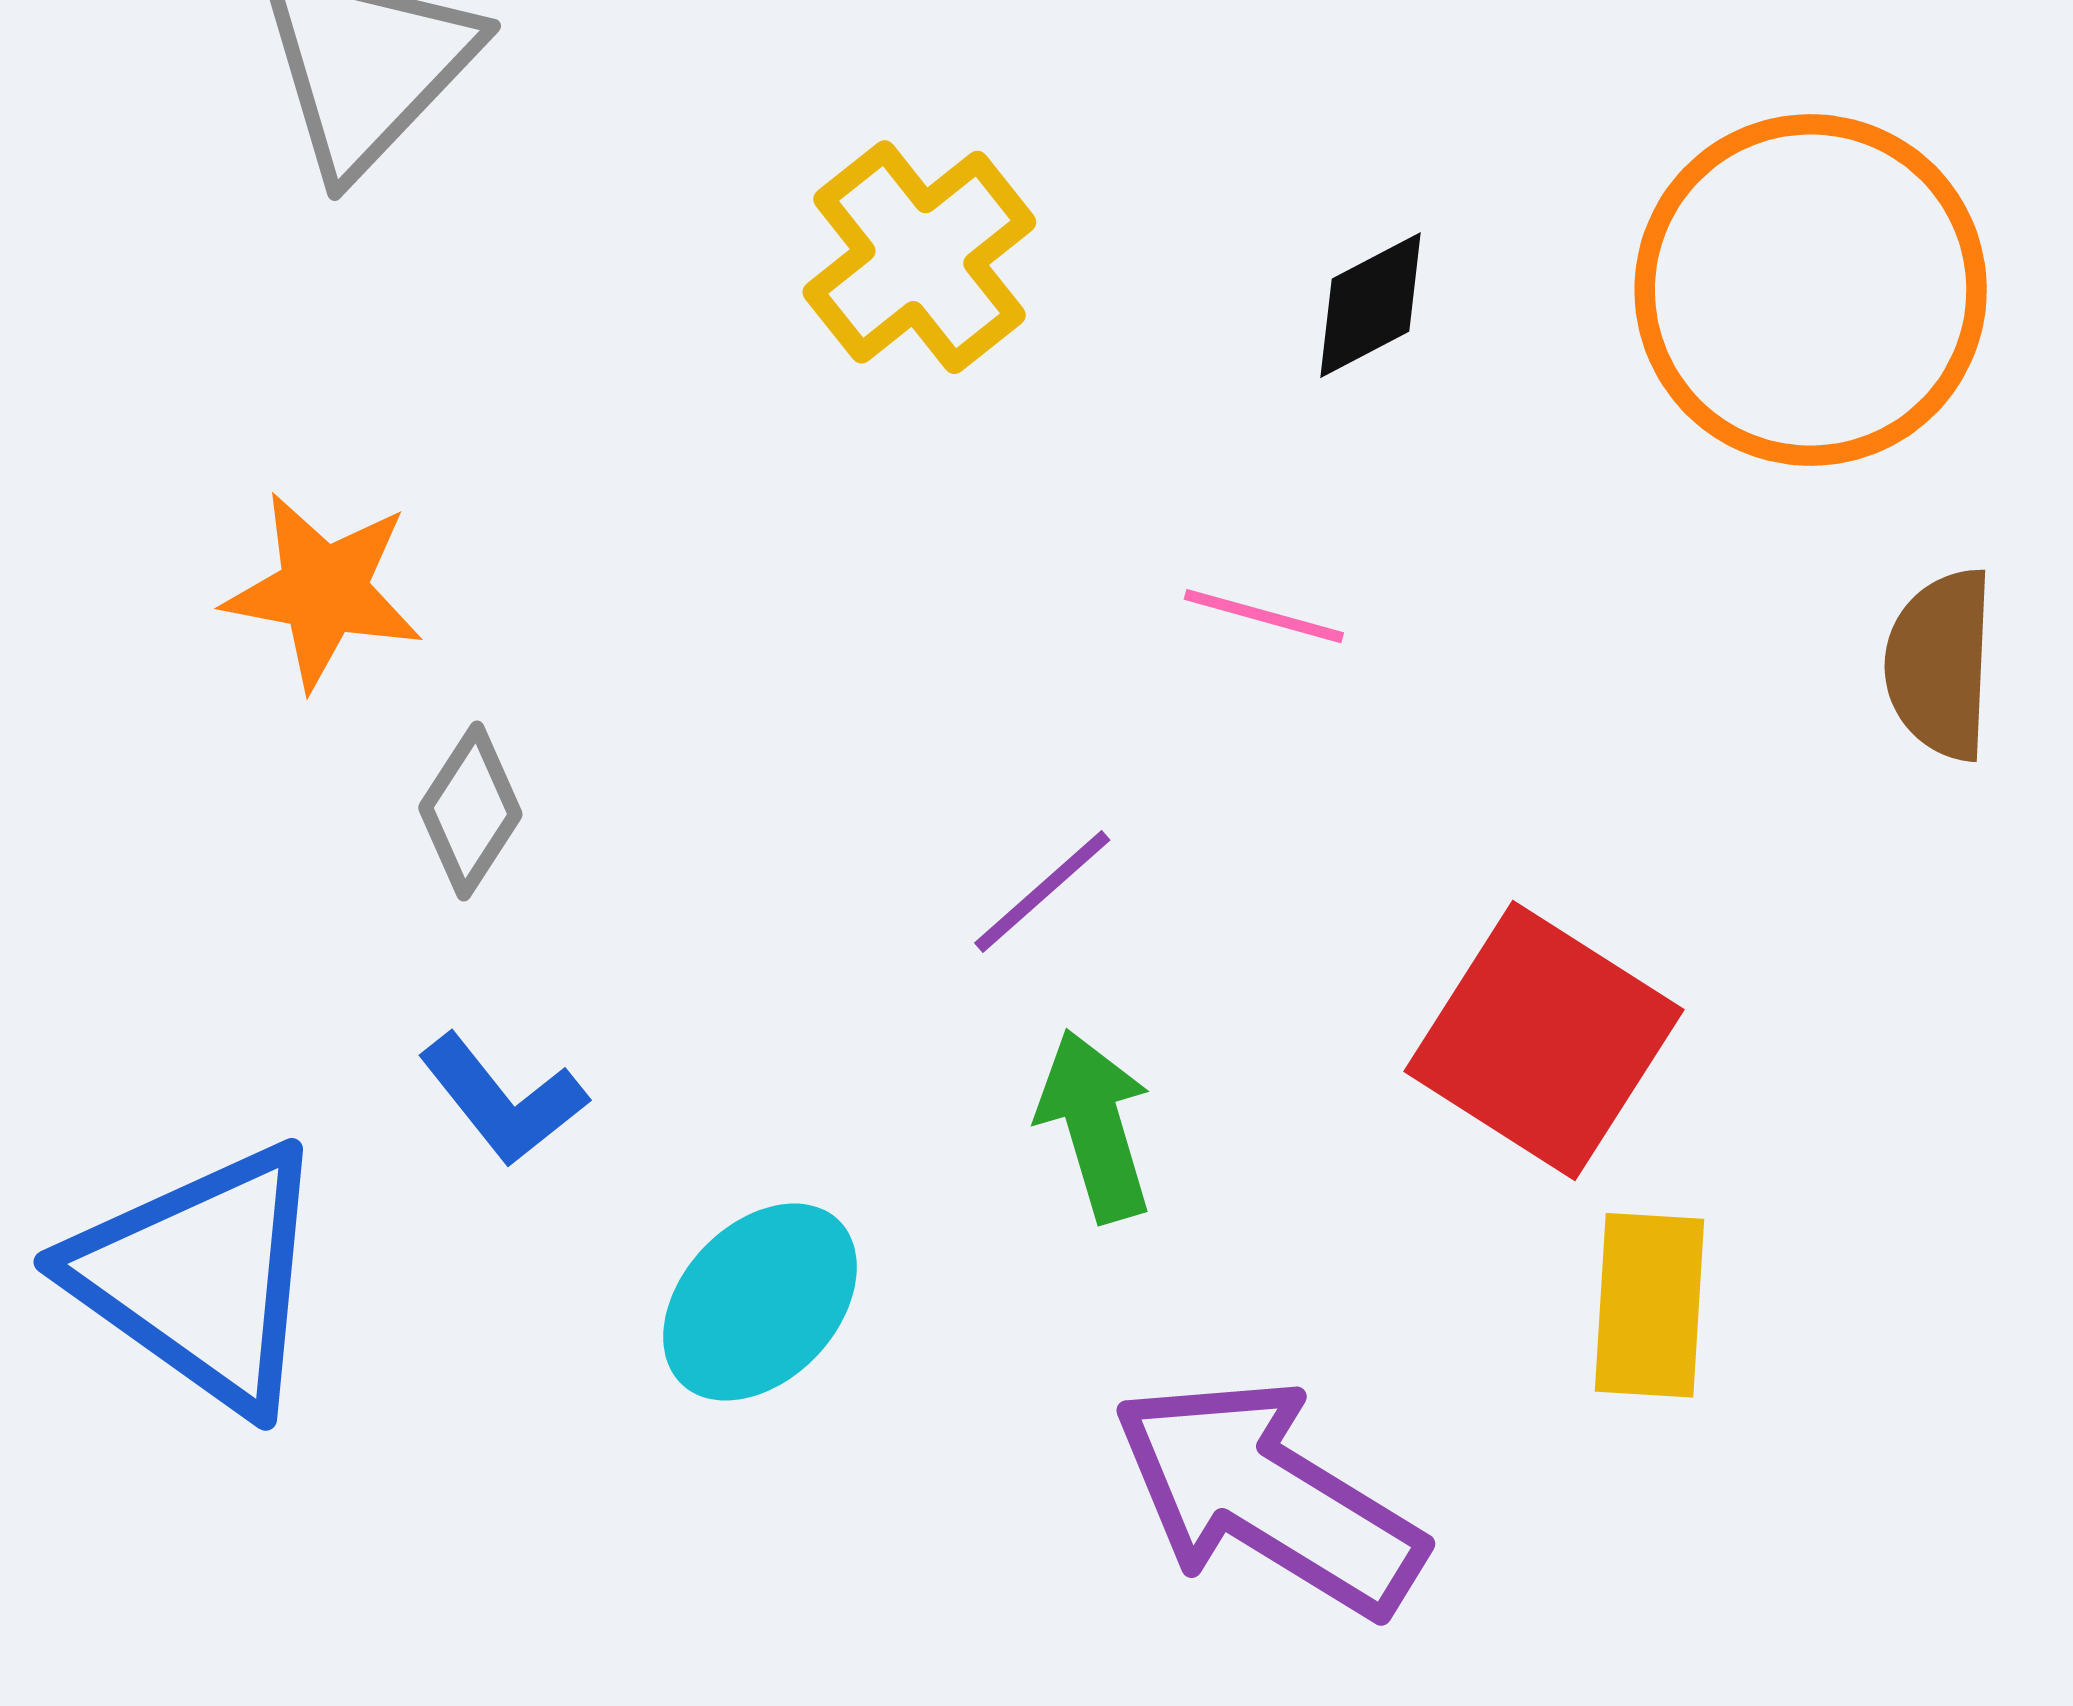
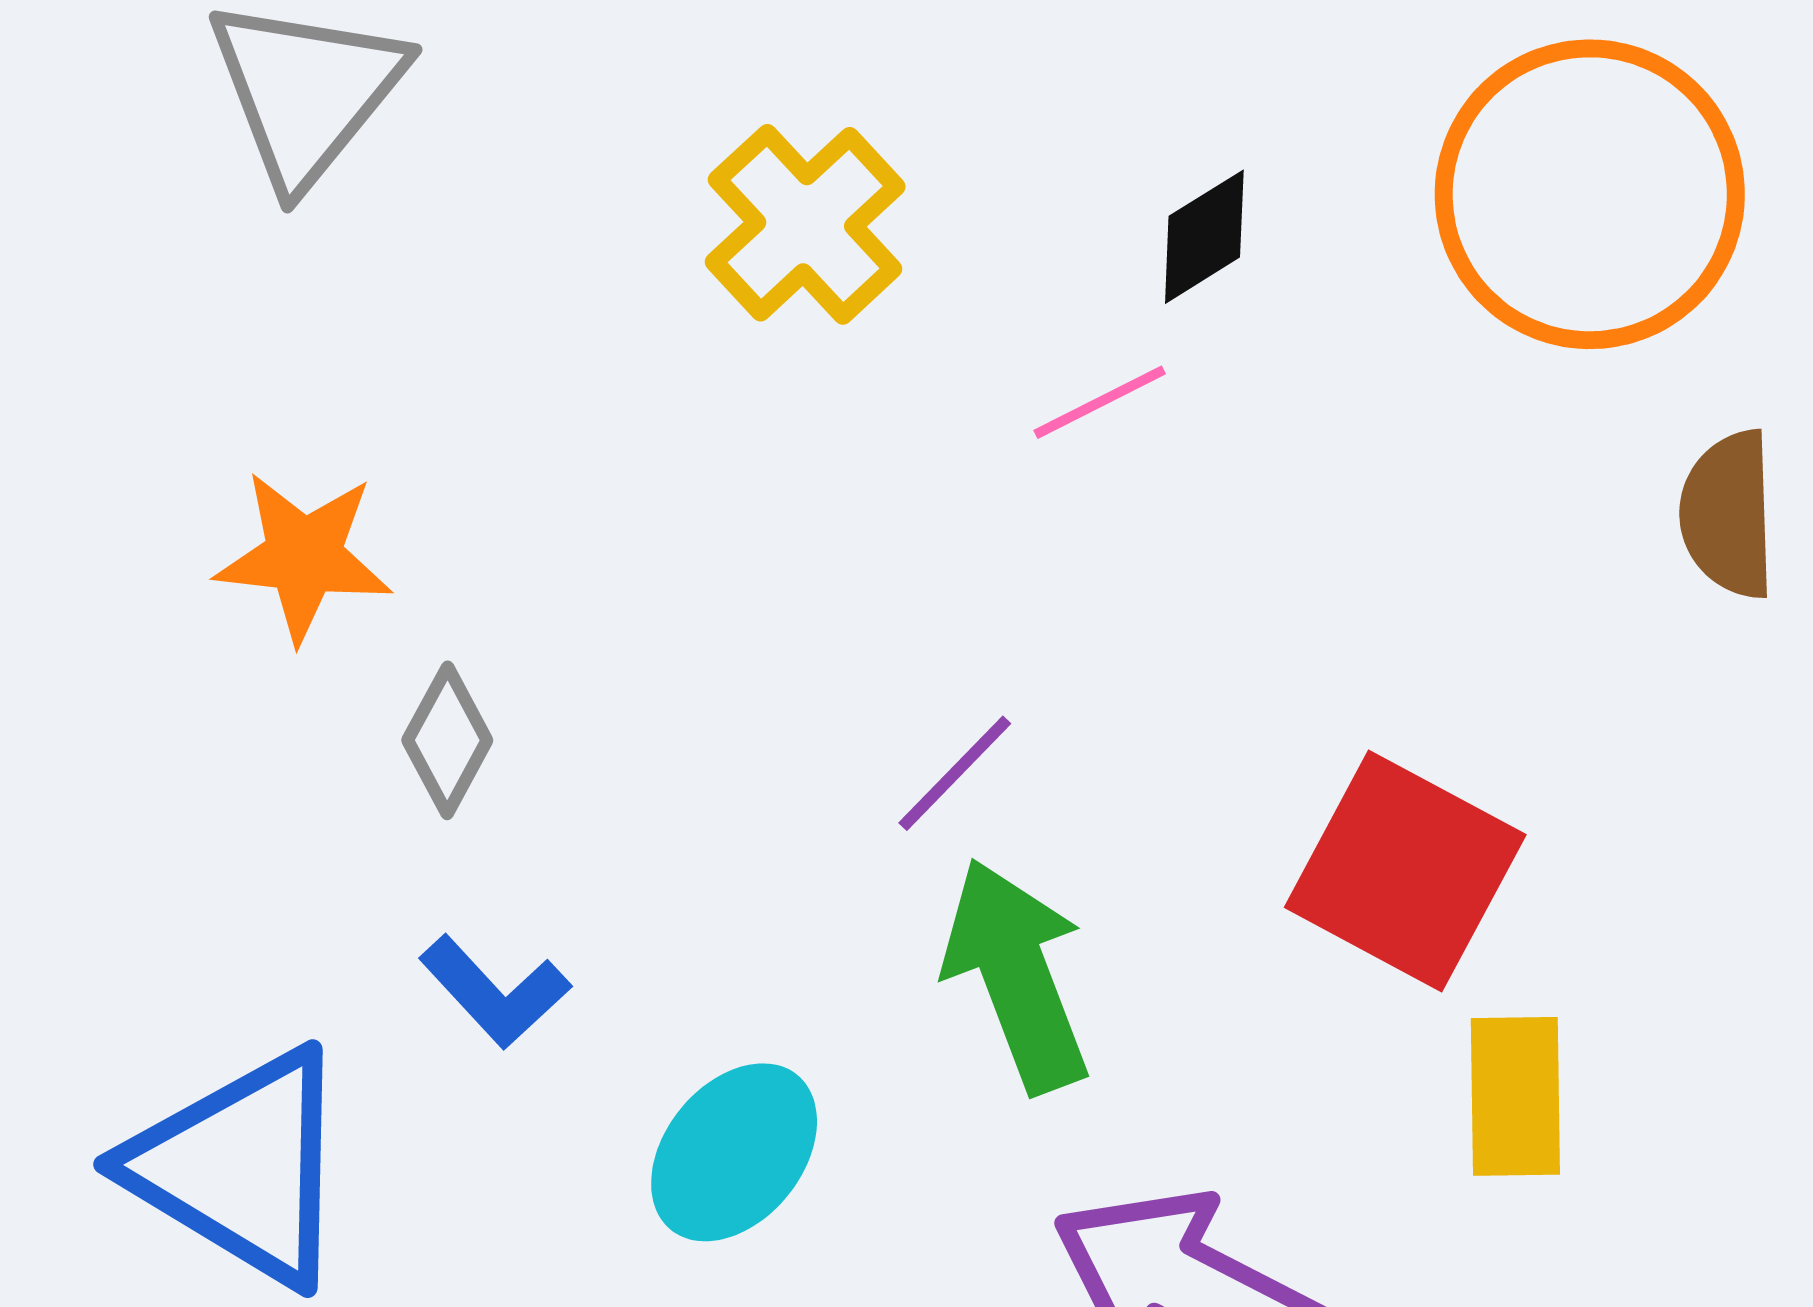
pink line: (1264, 616) -> (1100, 402), moved, turned -38
green arrow: (1095, 1126) -> (1017, 975), size x1.4

